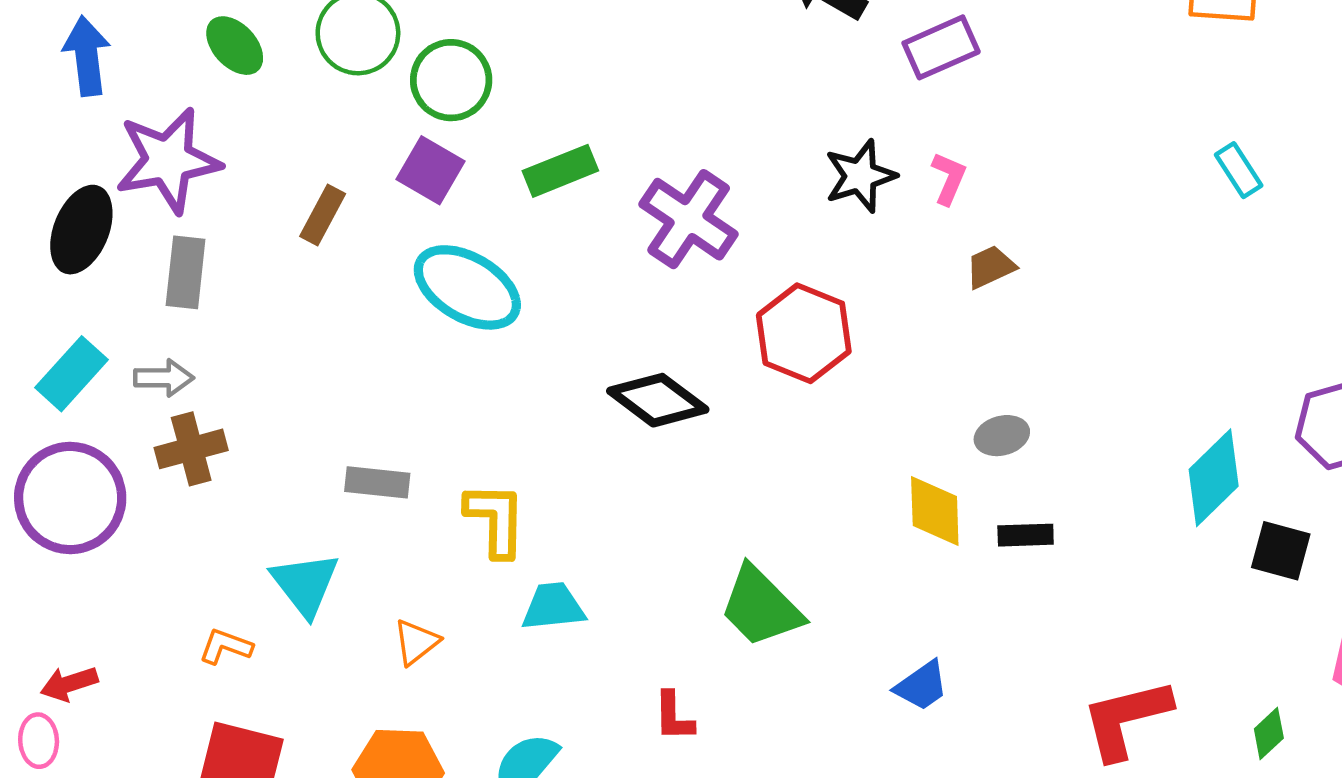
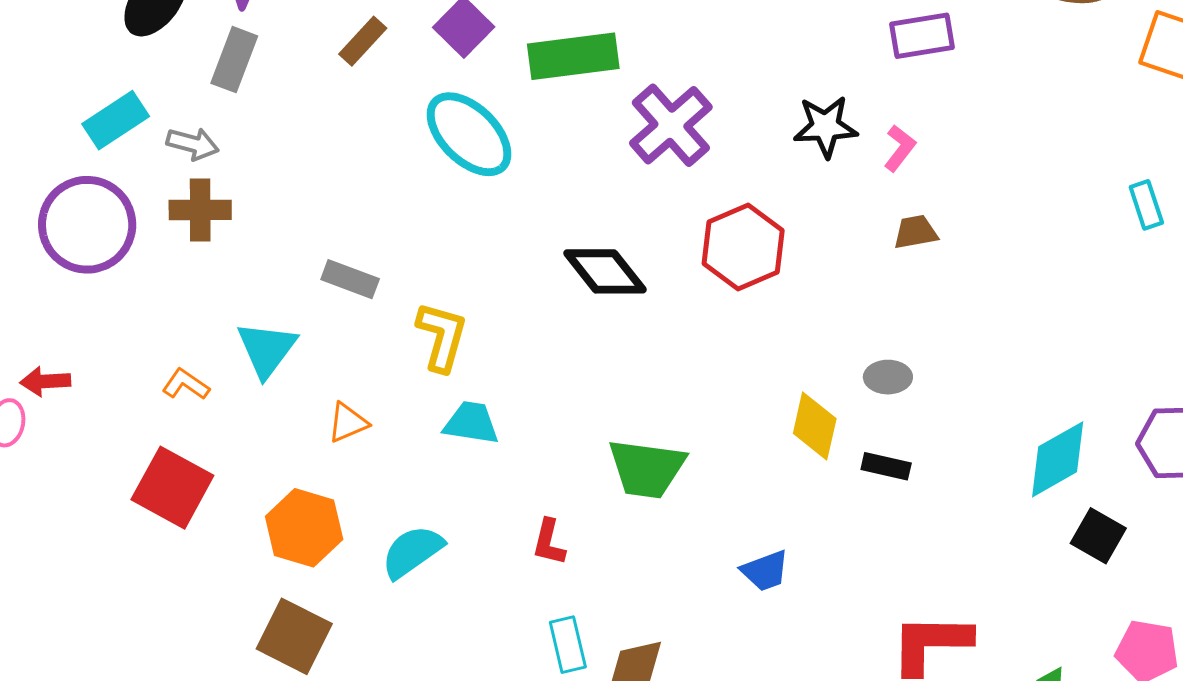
green rectangle: (560, 171) -> (573, 56), size x1.4
green trapezoid: (761, 607) -> (647, 469), turned -52

